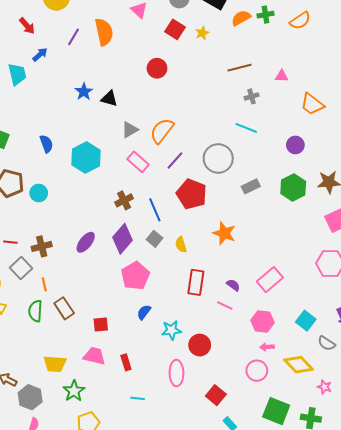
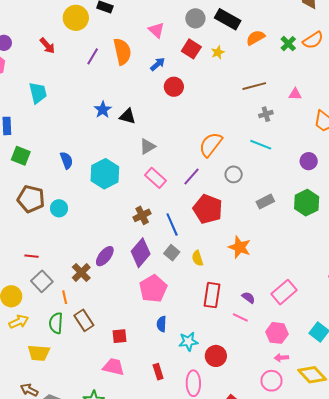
green cross: (265, 15) -> (288, 44), moved, turned -35
blue arrow: (40, 55) -> (158, 64), moved
orange semicircle: (162, 131) -> (211, 144), moved
gray circle: (218, 158) -> (234, 174), size x0.6
brown cross: (42, 246) -> (81, 272), moved, turned -30
blue semicircle: (144, 312) -> (162, 324), turned -35
red rectangle: (126, 362) -> (158, 372), moved
yellow trapezoid: (55, 364) -> (39, 353), moved

